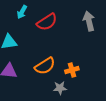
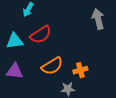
red semicircle: (47, 22) -> (41, 35), moved

